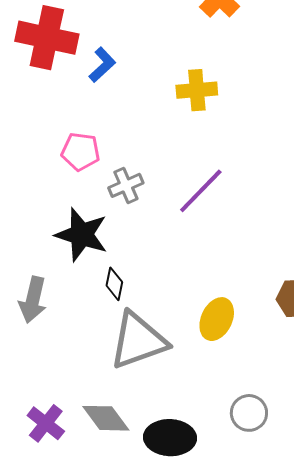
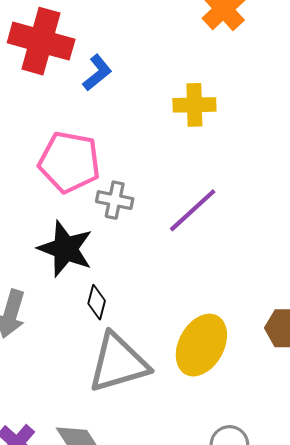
pink pentagon: (81, 152) -> (69, 162), size x1.5
gray cross: (126, 185) -> (115, 200), turned 32
yellow ellipse: (217, 319) -> (201, 345), size x1.4

